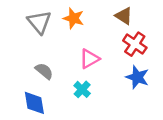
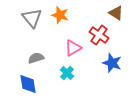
brown triangle: (124, 16) -> (116, 13), moved
red cross: (135, 44) -> (99, 35), moved
gray semicircle: (44, 71) -> (36, 58), turned -56

